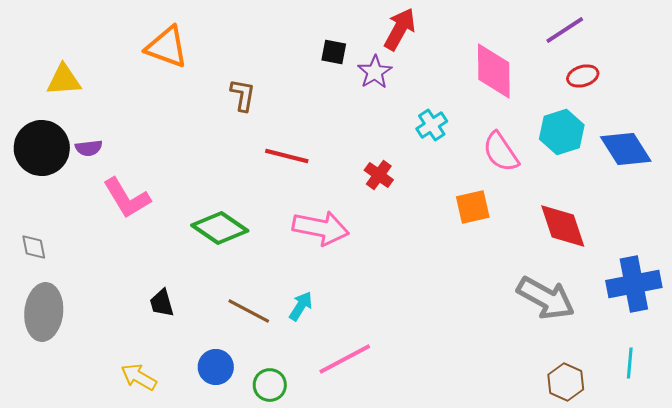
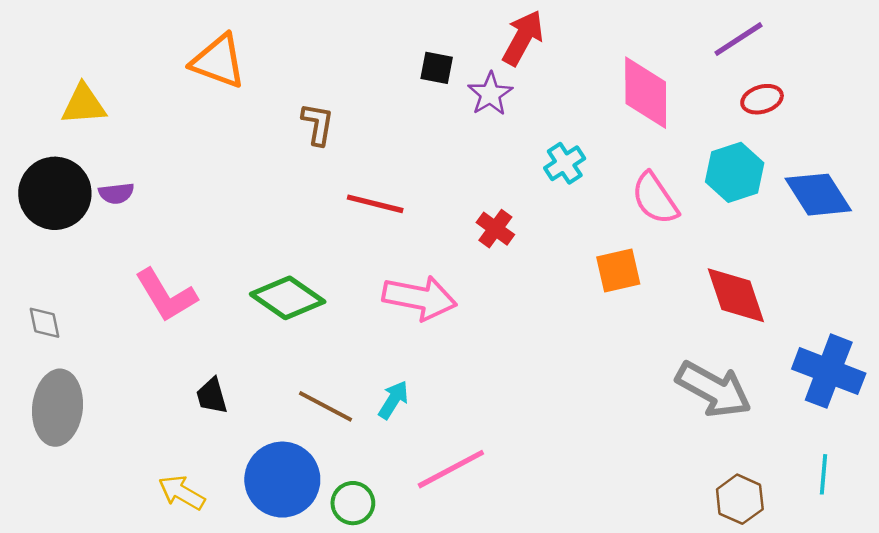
pink L-shape: (127, 198) -> (166, 295), moved
blue cross: (634, 284) -> (829, 371), turned 32
blue circle: (216, 367) -> (282, 480), size x1.6

